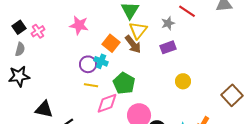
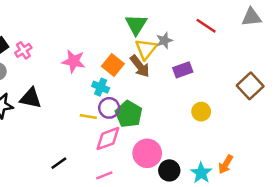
gray star: (168, 23) -> (164, 40), moved
pink star: (79, 25) -> (74, 61), moved
purple circle: (88, 64) -> (109, 108), moved
brown square: (232, 95) -> (250, 86), moved
black triangle: (44, 109) -> (31, 98), moved

